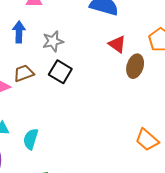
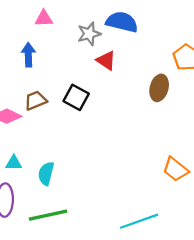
gray star: (53, 41) -> (89, 34), moved
red triangle: (117, 44) -> (106, 60), moved

